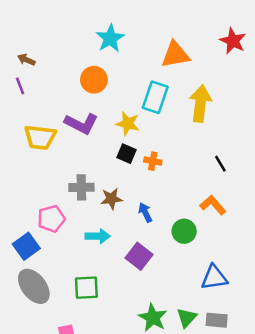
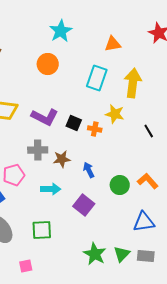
orange triangle: (175, 55) -> (113, 44), size x0.7
purple L-shape: (81, 124) -> (45, 117), moved
yellow star: (128, 124) -> (115, 114), moved
orange L-shape: (213, 205) -> (148, 181), moved

